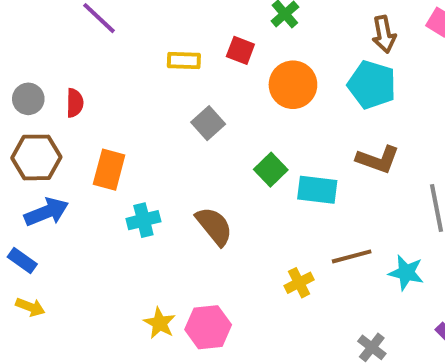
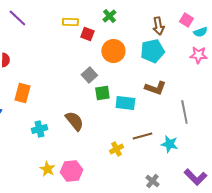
yellow rectangle: (184, 60) -> (70, 22), moved
cyan pentagon: (372, 85) -> (152, 51), turned -30
gray square: (208, 123) -> (89, 75), moved
green square: (271, 170) -> (102, 93), turned 35
cyan cross: (143, 220) -> (39, 129), moved

